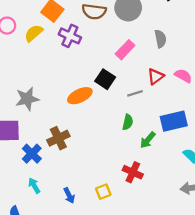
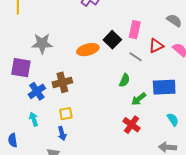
gray semicircle: (160, 39) -> (174, 20), moved, turned -56
pink rectangle: (125, 50) -> (135, 30), moved, turned -42
gray line: (135, 93) -> (136, 57), turned 40
red cross: (133, 172) -> (131, 125), moved
yellow square: (103, 192) -> (66, 114), moved

